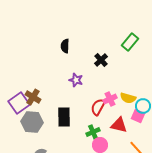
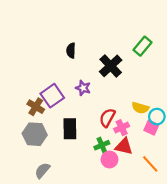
black cross: (101, 60) -> (111, 66), size x1.5
pink cross: (110, 99) -> (122, 128), moved
purple square: (19, 103) -> (52, 96), moved
red triangle: (119, 125) -> (124, 146), moved

